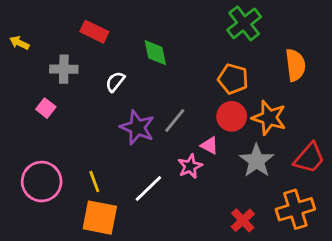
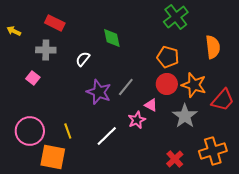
red rectangle: (94, 32) -> (55, 23), moved
red trapezoid: (309, 158) -> (223, 100), moved
orange square: (100, 218) -> (53, 157), moved

